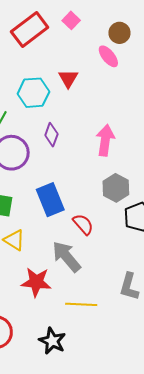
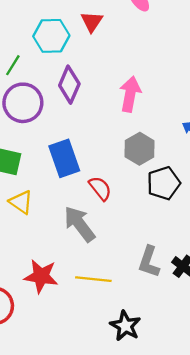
purple diamond: (51, 135) -> (69, 85), size x1.4
red star: (36, 282) -> (41, 276), moved
black star: (52, 341) -> (125, 326), moved

